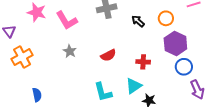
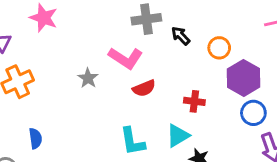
orange circle: (166, 18) -> (219, 48), moved
pink L-shape: (67, 20) -> (126, 58), moved, turned -30
black arrow: (138, 21) -> (181, 36), moved

